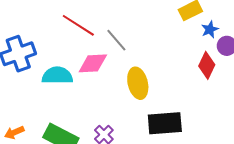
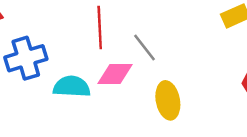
red line: (78, 25) -> (100, 27), turned 52

